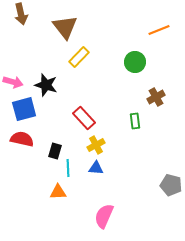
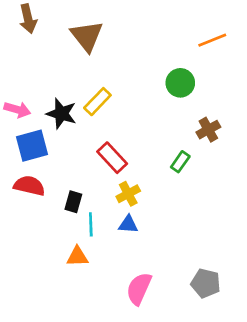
yellow rectangle: (79, 57) -> (97, 102), moved
green rectangle: (135, 121) -> (180, 162), turned 42
gray pentagon: (171, 185) -> (206, 283), moved

